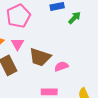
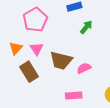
green arrow: (75, 18) -> (86, 27), moved

